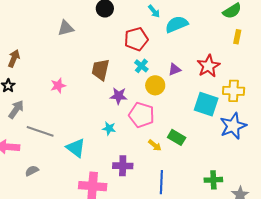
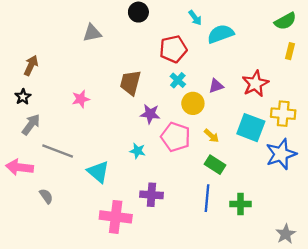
yellow arrow: (155, 145) -> (212, 136), moved
gray semicircle: (32, 171) -> (46, 196), turned 80
green cross: (213, 180) -> (241, 204), moved
blue line: (161, 182) -> (207, 198), moved

